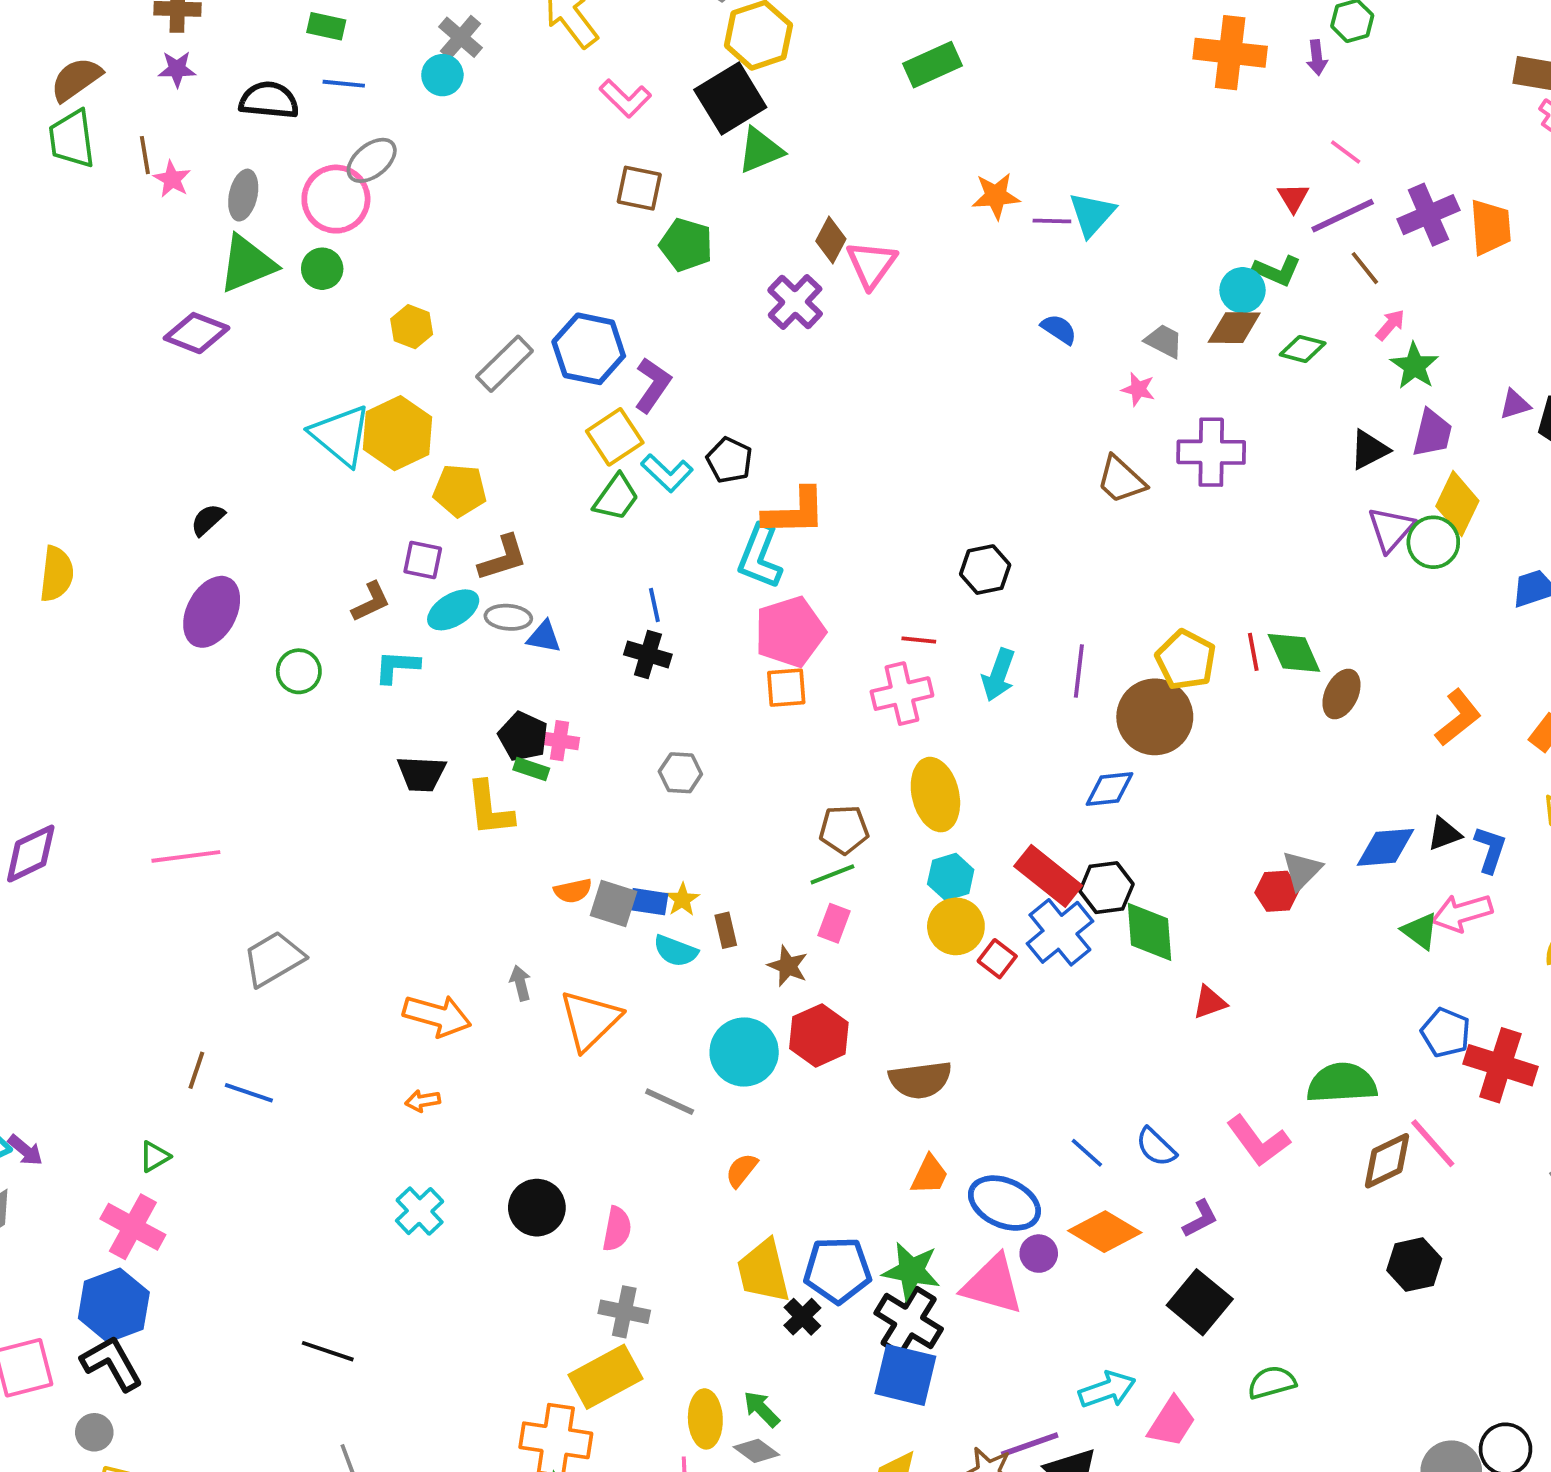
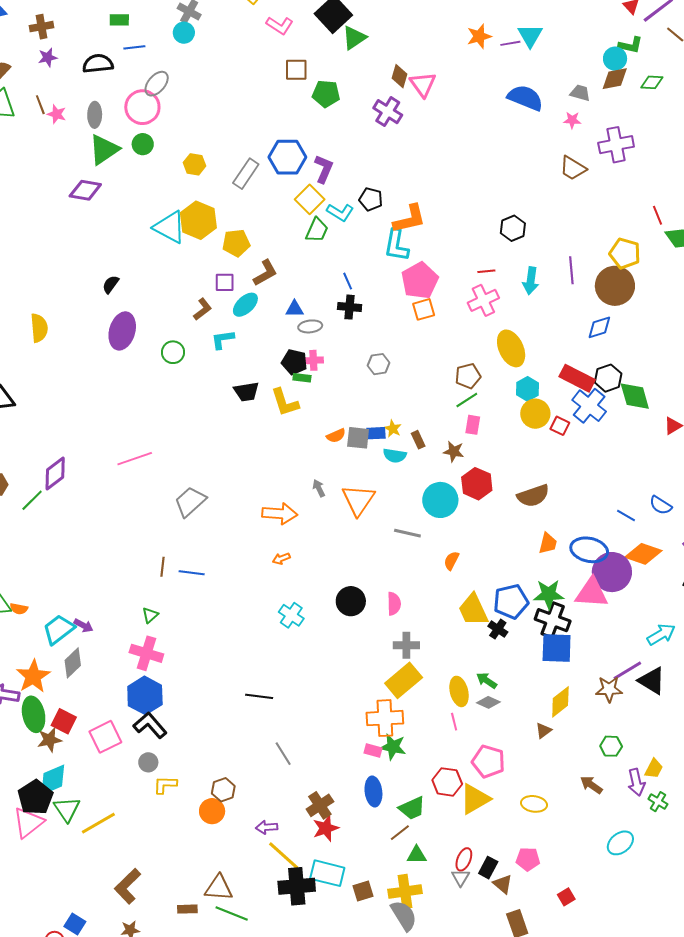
blue semicircle: (1059, 329) -> (525, 98), size x1.8
gray ellipse: (508, 617) -> (310, 326), moved
red line: (1253, 652) -> (658, 215), moved
purple circle: (1039, 1254) -> (612, 572), size x2.0

